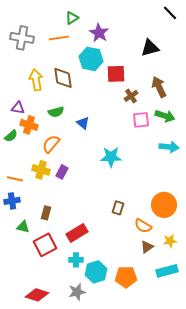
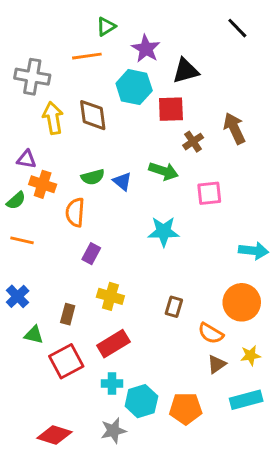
black line: (170, 13) -> (237, 28), moved
gray cross: (22, 38) -> (32, 77), moved
black triangle: (150, 48) -> (186, 71), moved
green semicircle: (56, 112) -> (93, 177), moved
green arrow: (165, 116) -> (164, 171), moved
pink square: (141, 120) -> (209, 193), moved
orange semicircle: (51, 144) -> (75, 212), turned -36
cyan arrow: (169, 147) -> (254, 251), moved
yellow cross: (41, 170) -> (110, 296), moved
orange line: (15, 179) -> (22, 240), moved
blue cross: (12, 201) -> (18, 296), turned -35

